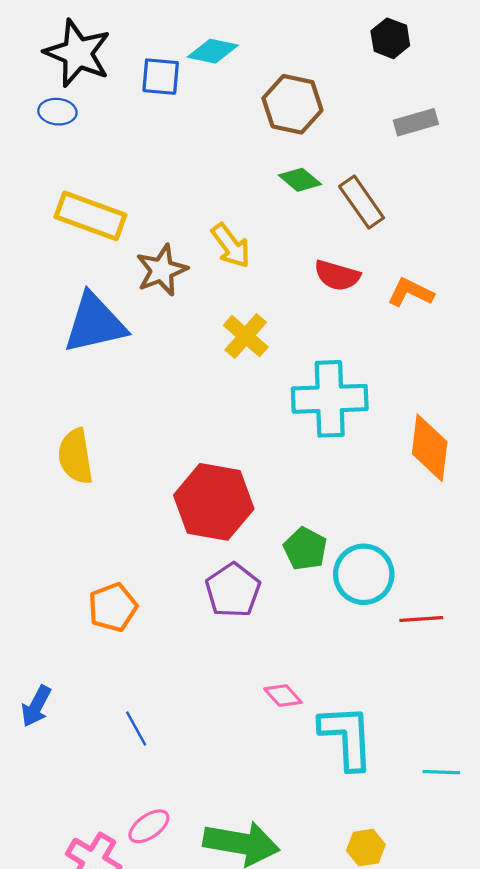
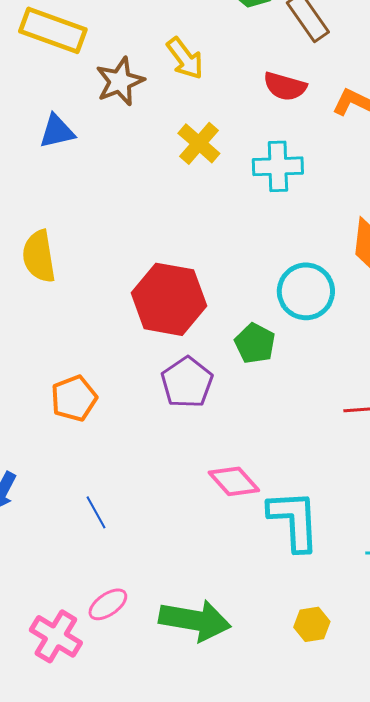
blue triangle: (95, 323) -> (57, 131), size x0.6
cyan cross: (330, 399) -> (278, 166), moved, size x0.7
cyan circle: (364, 574) -> (306, 291), moved
pink diamond: (283, 696) -> (234, 481), size x1.4

